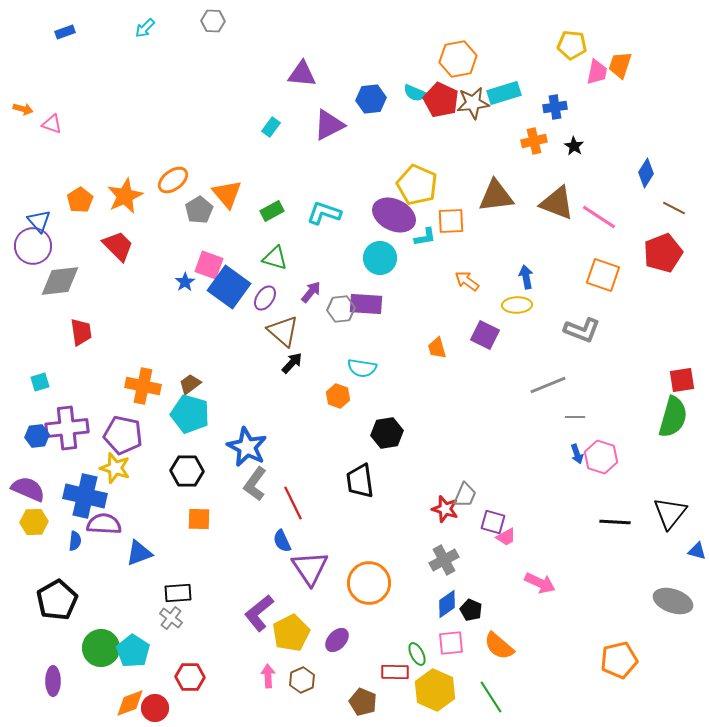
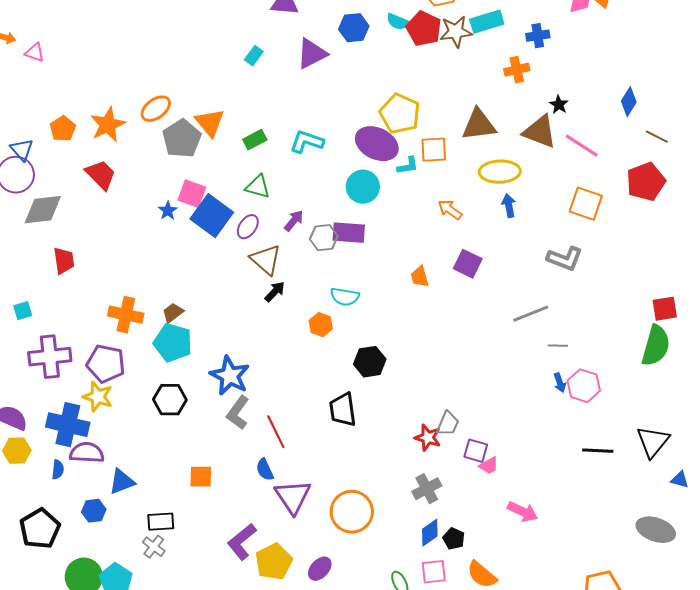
black star: (574, 146) -> (559, 105), moved
gray pentagon: (199, 210) -> (182, 139), size x1.4
yellow ellipse: (517, 305) -> (500, 172), moved, size x1.4
blue hexagon: (37, 436) -> (94, 511), moved
orange square: (199, 519) -> (201, 477), moved

